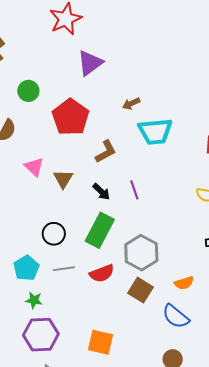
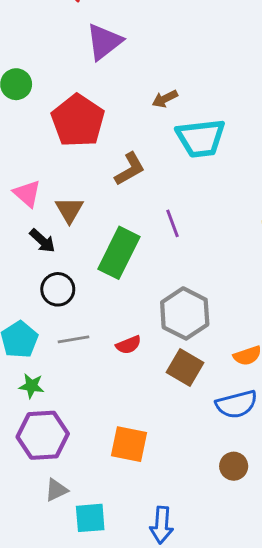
black arrow: (101, 192) -> (42, 241), moved
green rectangle: (100, 230) -> (119, 253), moved
red semicircle: (102, 273) -> (128, 345), size x0.7
blue semicircle: (176, 316) -> (236, 404), turned -52

